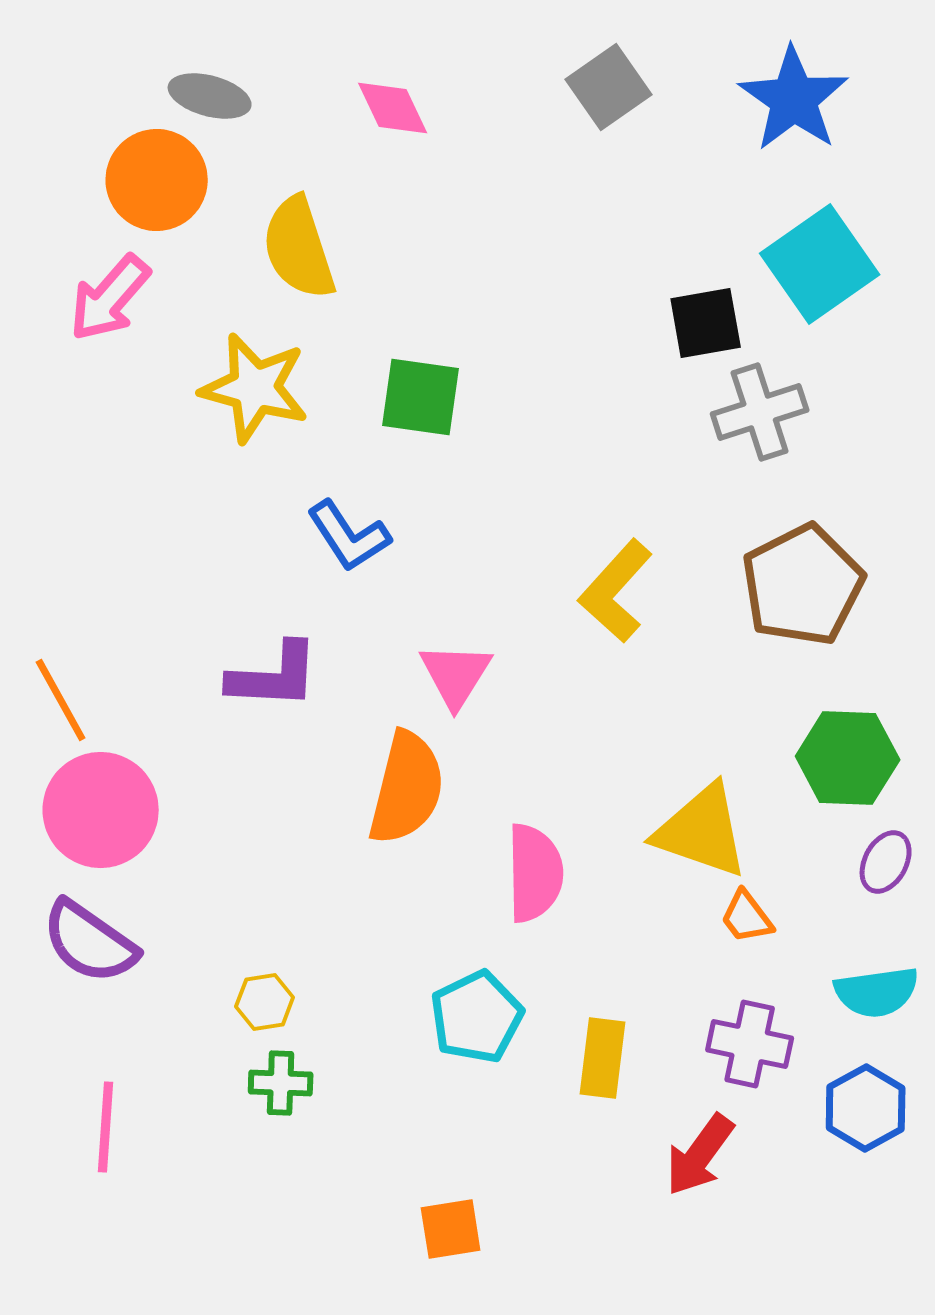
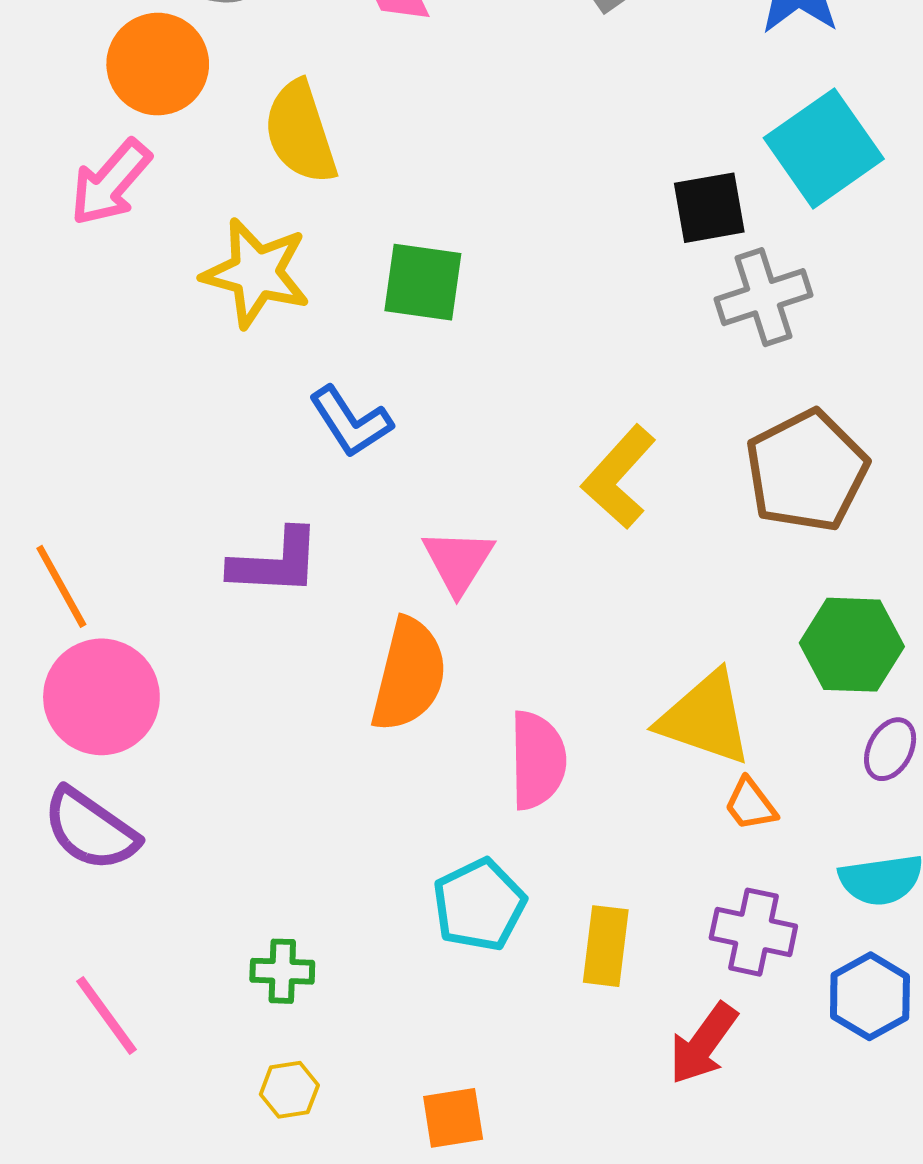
yellow hexagon: (265, 1002) -> (289, 1090), moved
pink line: (106, 1127) -> (106, 1015), turned -40

